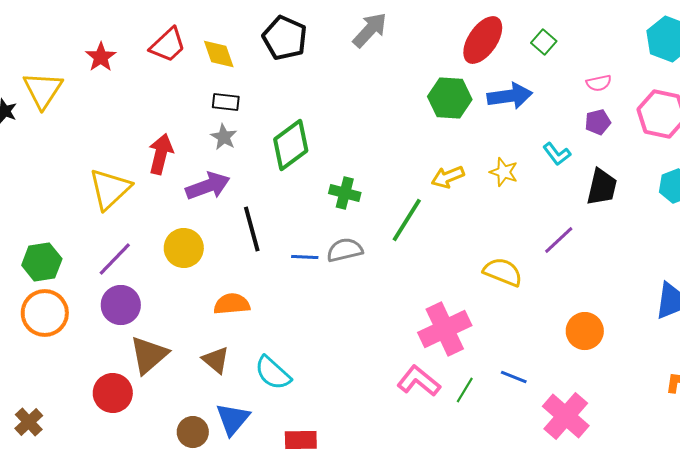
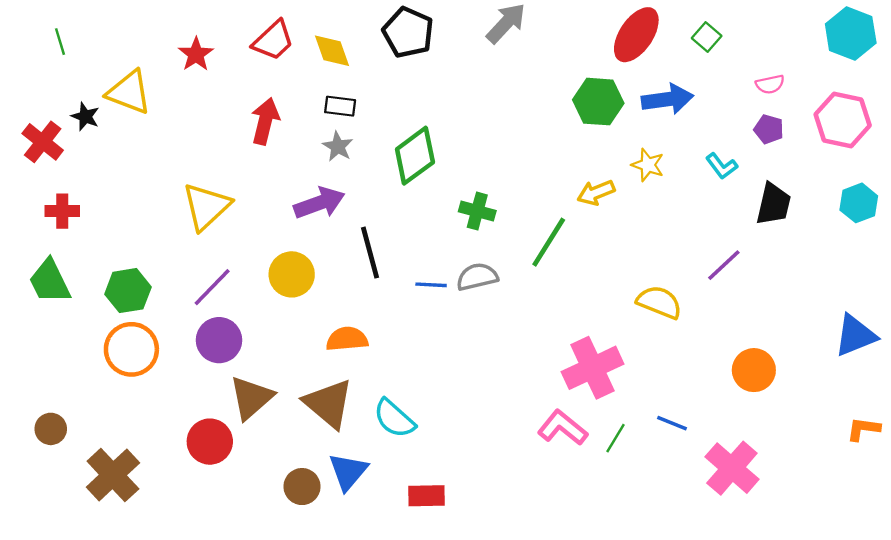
yellow triangle: (43, 90) -> (129, 92), turned -42
purple pentagon: (598, 122) -> (769, 129), turned 30
red arrow: (161, 154) -> (265, 121), moved
yellow star: (504, 172) -> (648, 165), moved
brown triangle: (216, 360) -> (329, 404), size x1.6
brown cross: (29, 422) -> (113, 475), size x1.6

